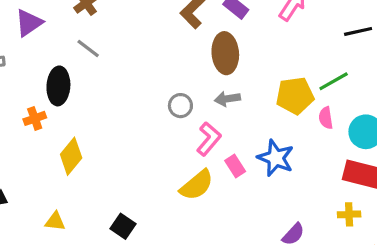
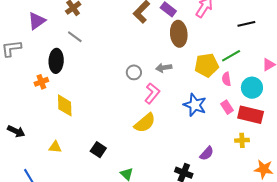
brown ellipse: (225, 53) -> (179, 34), moved
yellow diamond: (71, 156) -> (65, 105), turned -40
pink rectangle: (235, 166) -> (227, 107), moved

